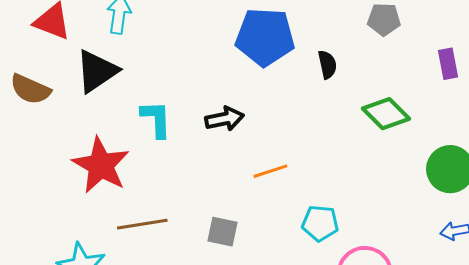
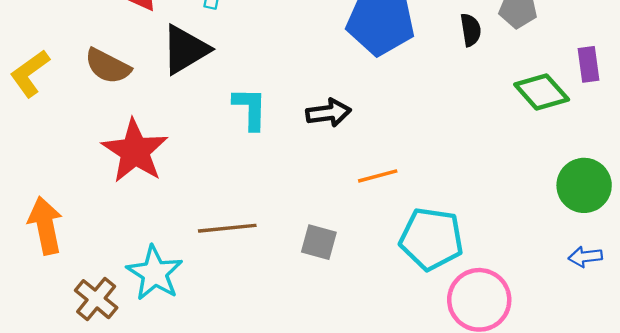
black semicircle: (327, 65) -> (471, 30), moved
green diamond: (386, 114) -> (542, 92), moved
red star: (101, 165) -> (135, 151), moved
cyan pentagon: (320, 223) -> (431, 239), size x1.5

